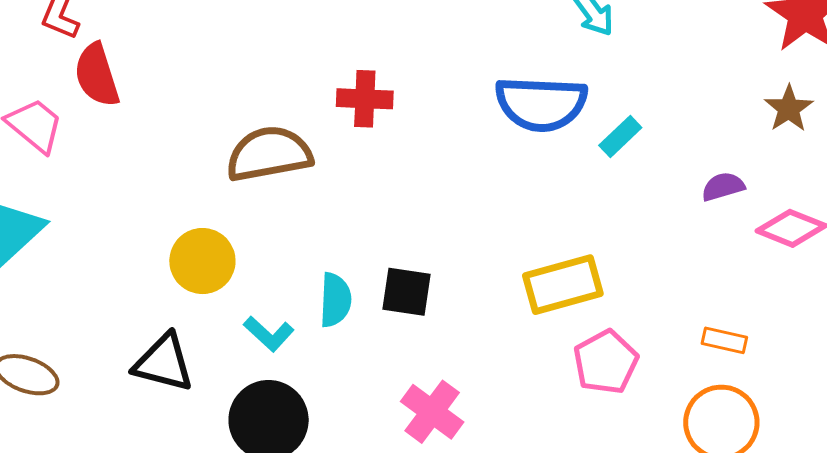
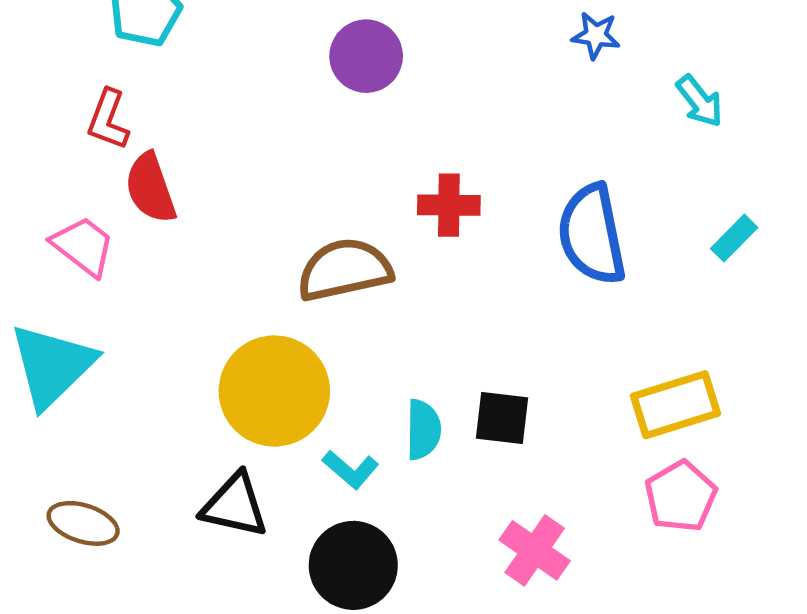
blue semicircle: (541, 104) -> (592, 234), moved, turned 78
yellow circle: (202, 261) -> (274, 391), size x1.5
pink pentagon: (606, 362) -> (681, 496), moved

